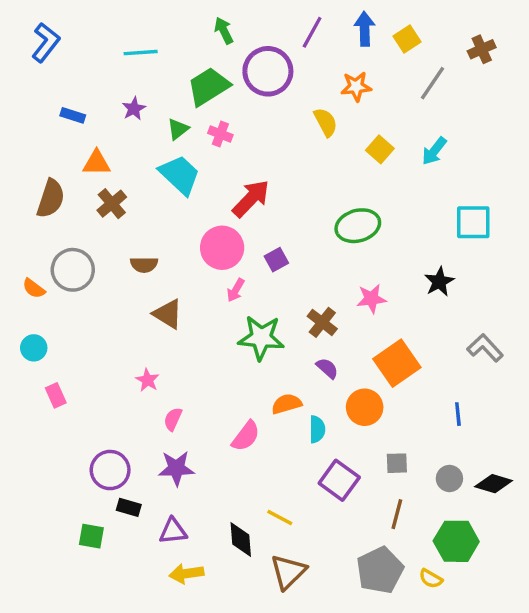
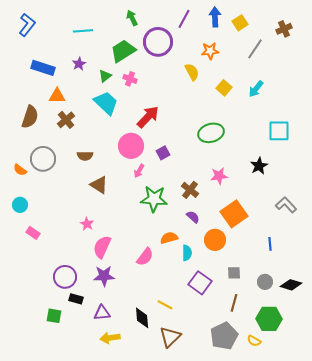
blue rectangle: (73, 115) -> (43, 68), size x1.6
pink rectangle: (56, 395) -> (33, 233), turned -32
pink semicircle: (173, 419) -> (102, 247), size x1.6

